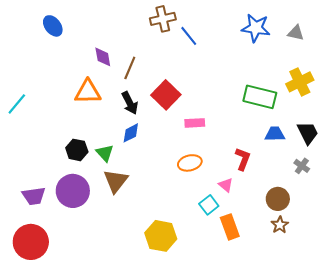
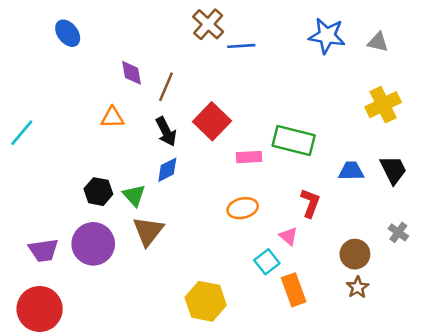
brown cross: (163, 19) -> (208, 24), turned -35
blue line: (189, 36) -> (241, 46), turned -55
orange triangle: (88, 92) -> (112, 117), size x0.7
green rectangle: (260, 97) -> (294, 140), moved
gray cross: (302, 166) -> (398, 232), moved

